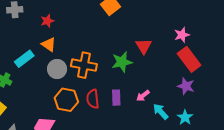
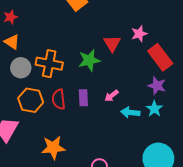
pink star: (182, 35) -> (139, 34), moved
cyan arrow: (161, 112) -> (130, 112), turned -42
cyan star: (185, 117) -> (154, 109), moved

